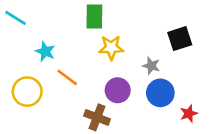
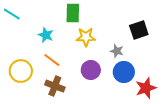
cyan star: (45, 51) -> (46, 35), moved
red star: (189, 114) -> (146, 88), size x1.5
brown cross: (97, 117) -> (55, 86), moved

